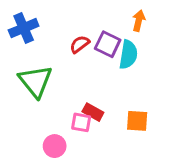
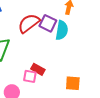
red semicircle: (80, 44) -> (29, 23), size x1.6
orange square: (137, 121) -> (73, 83), moved

